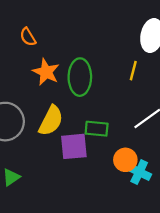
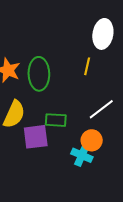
orange circle: (125, 160) -> (92, 140), moved
cyan cross: (139, 172) -> (82, 155), moved

